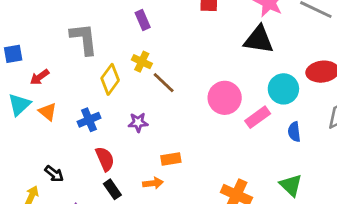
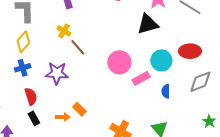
black triangle: (259, 40) -> (148, 24), turned -30
yellow diamond: (110, 79) -> (23, 42), moved
purple star: (138, 122) -> (57, 73), size x1.6
orange rectangle: (171, 159) -> (79, 109), moved, turned 48

